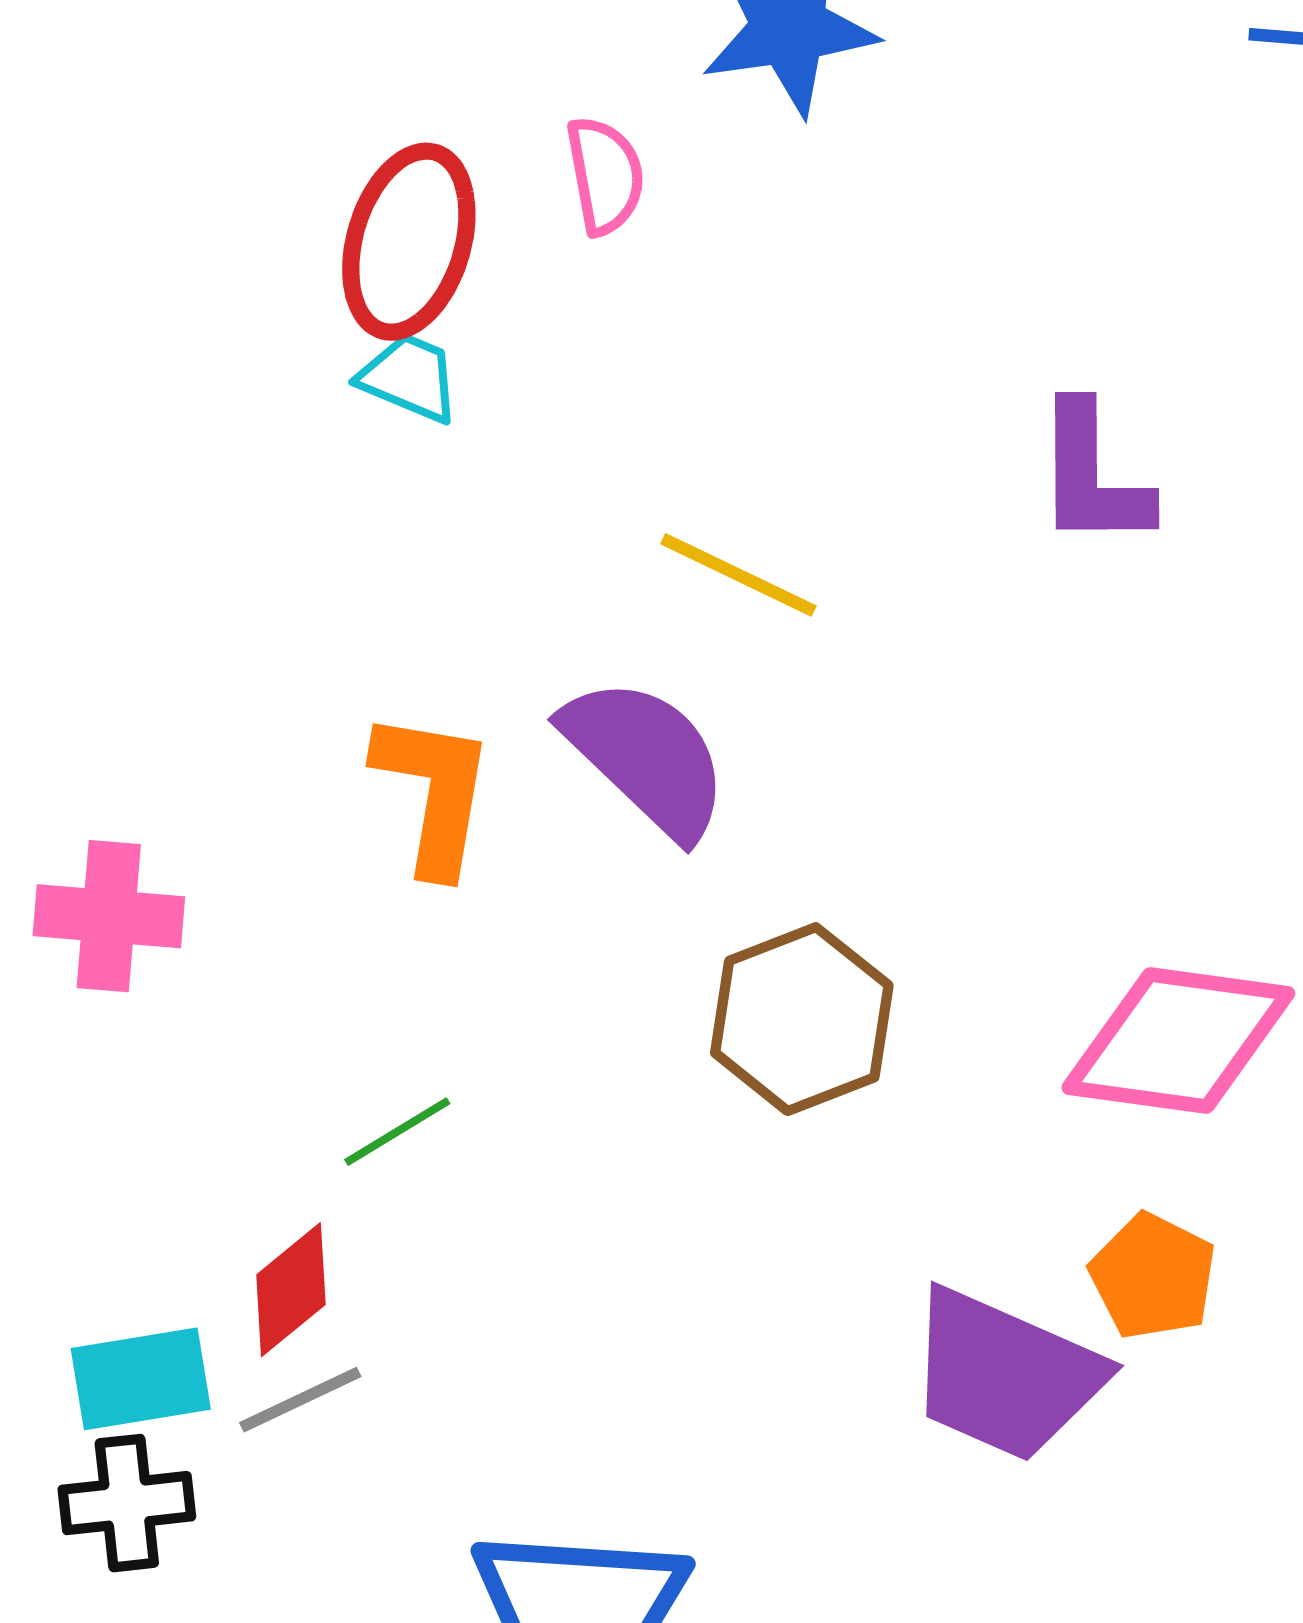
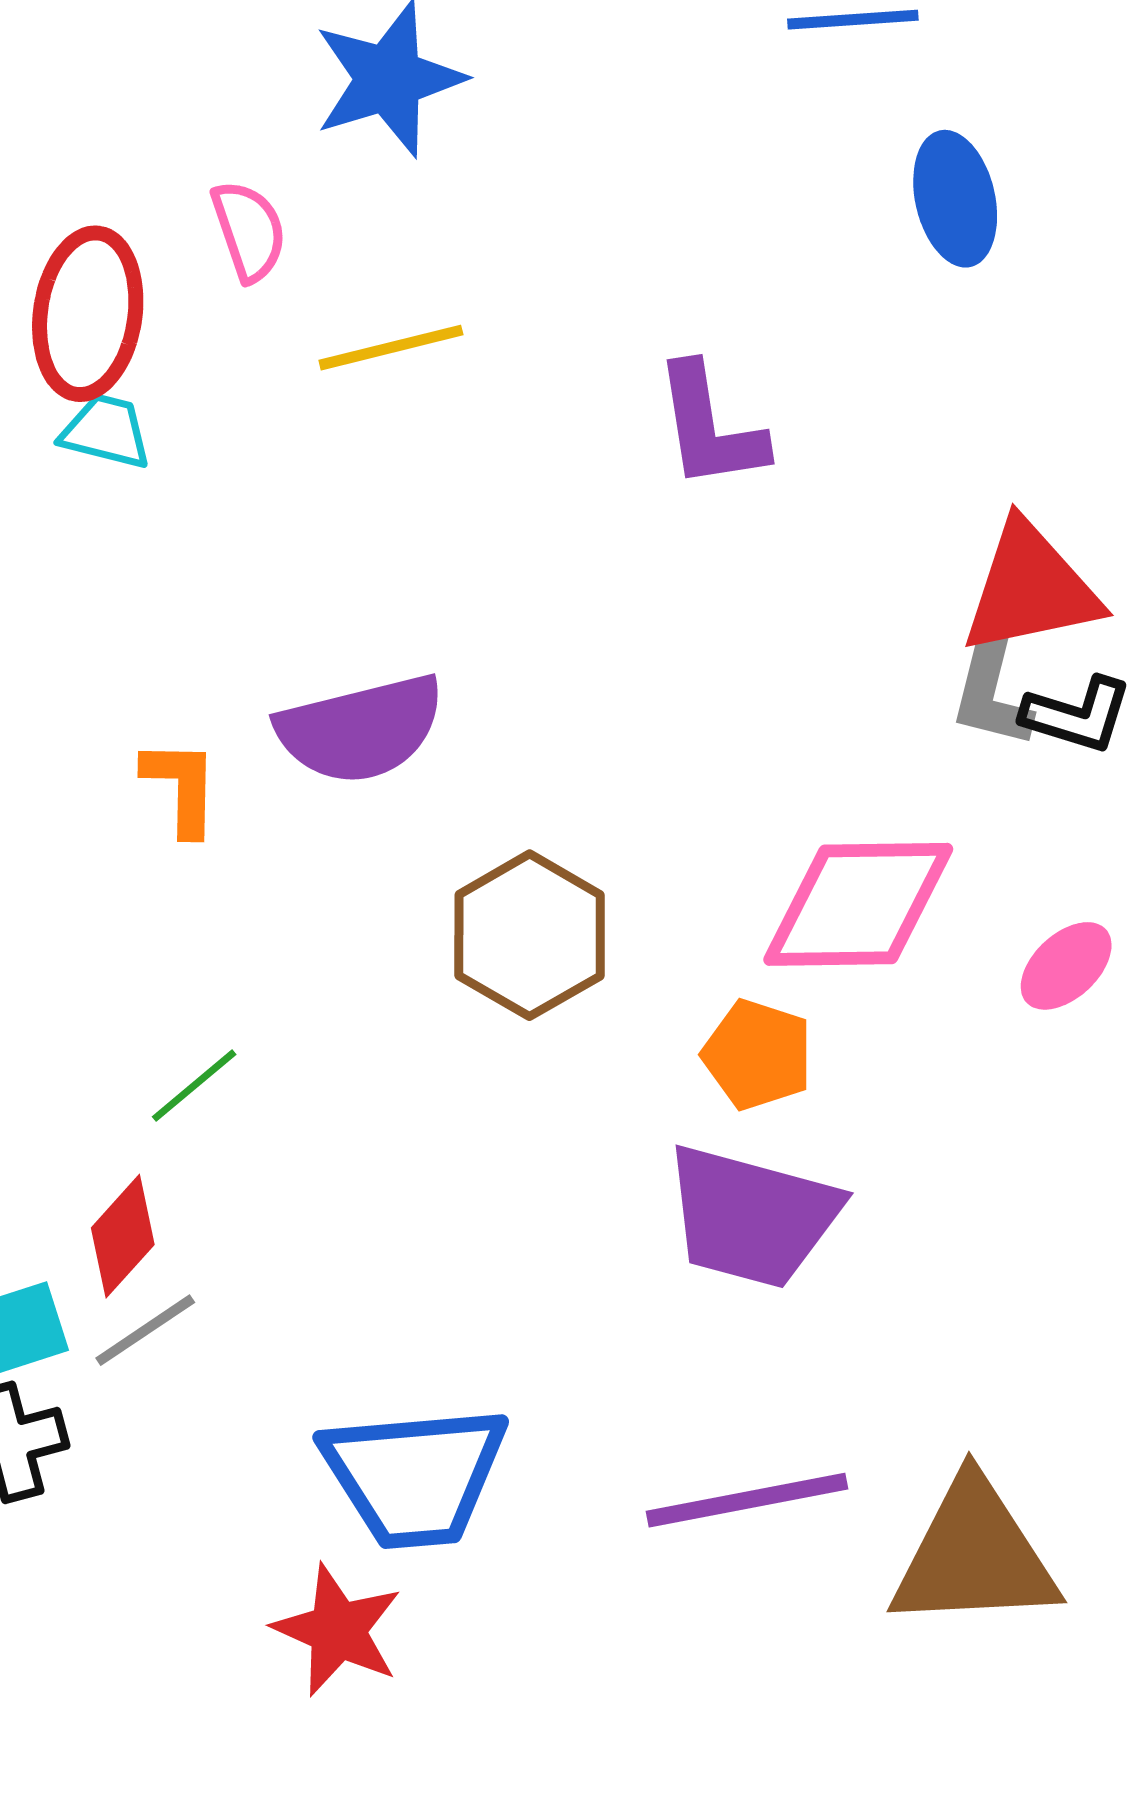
yellow line: (738, 575) -> (391, 348), moved, turned -31
purple semicircle: (646, 757) -> (361, 729), turned 131
orange L-shape: (434, 792) -> (181, 787), size x0.7
orange pentagon: (1153, 1276) -> (758, 1055), moved

